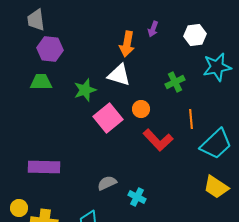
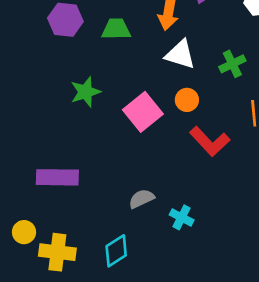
white triangle: (119, 75) -> (180, 54), moved
green trapezoid: (41, 82) -> (116, 29), moved
green star: (85, 90) -> (85, 92), moved

